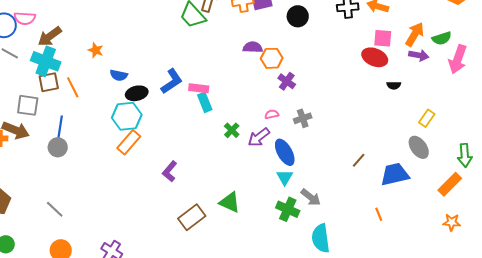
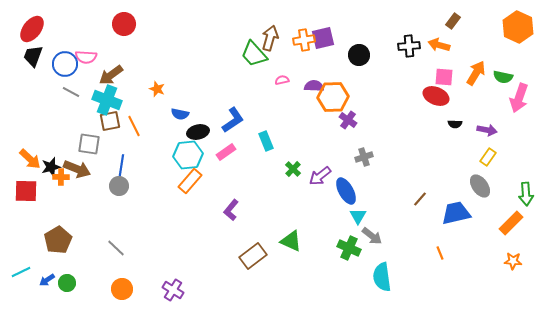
green semicircle: (442, 38) -> (503, 77), turned 30
purple arrow: (419, 55) -> (487, 130), moved
orange hexagon: (272, 58) -> (333, 97), size x1.4
pink rectangle: (199, 88) -> (226, 152), moved, turned -42
pink semicircle: (272, 114) -> (282, 80), moved
cyan triangle: (285, 177) -> (358, 216), moved

